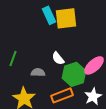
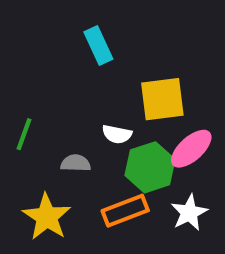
yellow square: (66, 18) -> (162, 99), moved
white semicircle: (58, 58) -> (117, 134), turned -40

